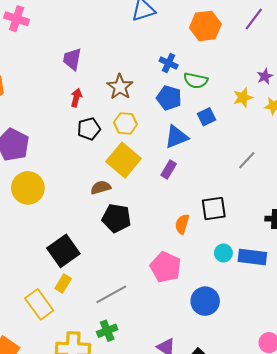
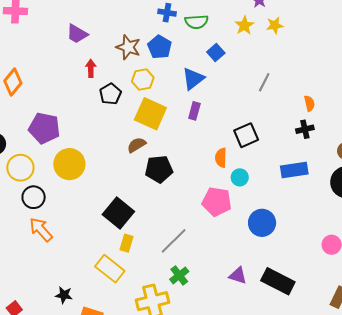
purple trapezoid: (72, 59) -> (77, 34), turned -55
blue pentagon: (169, 98) -> (160, 47), moved, turned 30
cyan circle: (223, 253) -> (240, 177), moved

